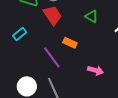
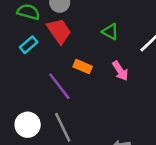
cyan rectangle: (20, 34) -> (29, 45), moved
pink arrow: (96, 70) -> (120, 71), moved, turned 42

